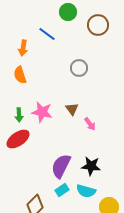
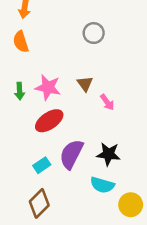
red ellipse: (18, 139) -> (49, 121), moved
cyan rectangle: (62, 190) -> (42, 165), moved

